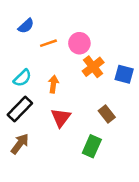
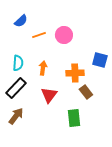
orange cross: (93, 67) -> (75, 73), moved, turned 36
cyan semicircle: (22, 78) -> (18, 63), turned -42
green rectangle: (92, 146) -> (74, 118), turned -30

